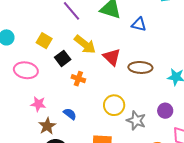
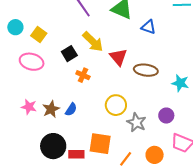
yellow square: (44, 41) -> (39, 34), moved
pink star: (38, 104) -> (29, 107), moved
blue semicircle: (70, 114) -> (71, 109), turned 80
brown star: (47, 126) -> (51, 109), moved

